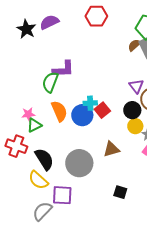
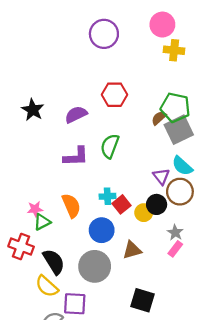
purple semicircle: (49, 22) -> (76, 114), moved
brown semicircle: (134, 45) -> (159, 118), moved
green semicircle: (50, 82) -> (110, 146), moved
blue circle: (82, 115) -> (102, 230), moved
yellow circle: (135, 126) -> (144, 213), moved
black square: (120, 192) -> (143, 300), size x1.5

